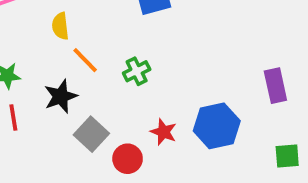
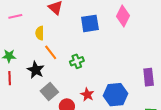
black star: (61, 96) -> (36, 70), turned -30

